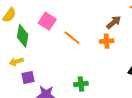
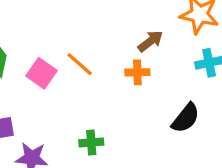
pink square: (47, 21) -> (42, 73), moved

